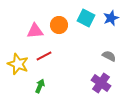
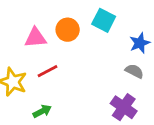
blue star: (111, 18) -> (140, 43), moved
green arrow: (40, 86) -> (42, 111), turned 40

